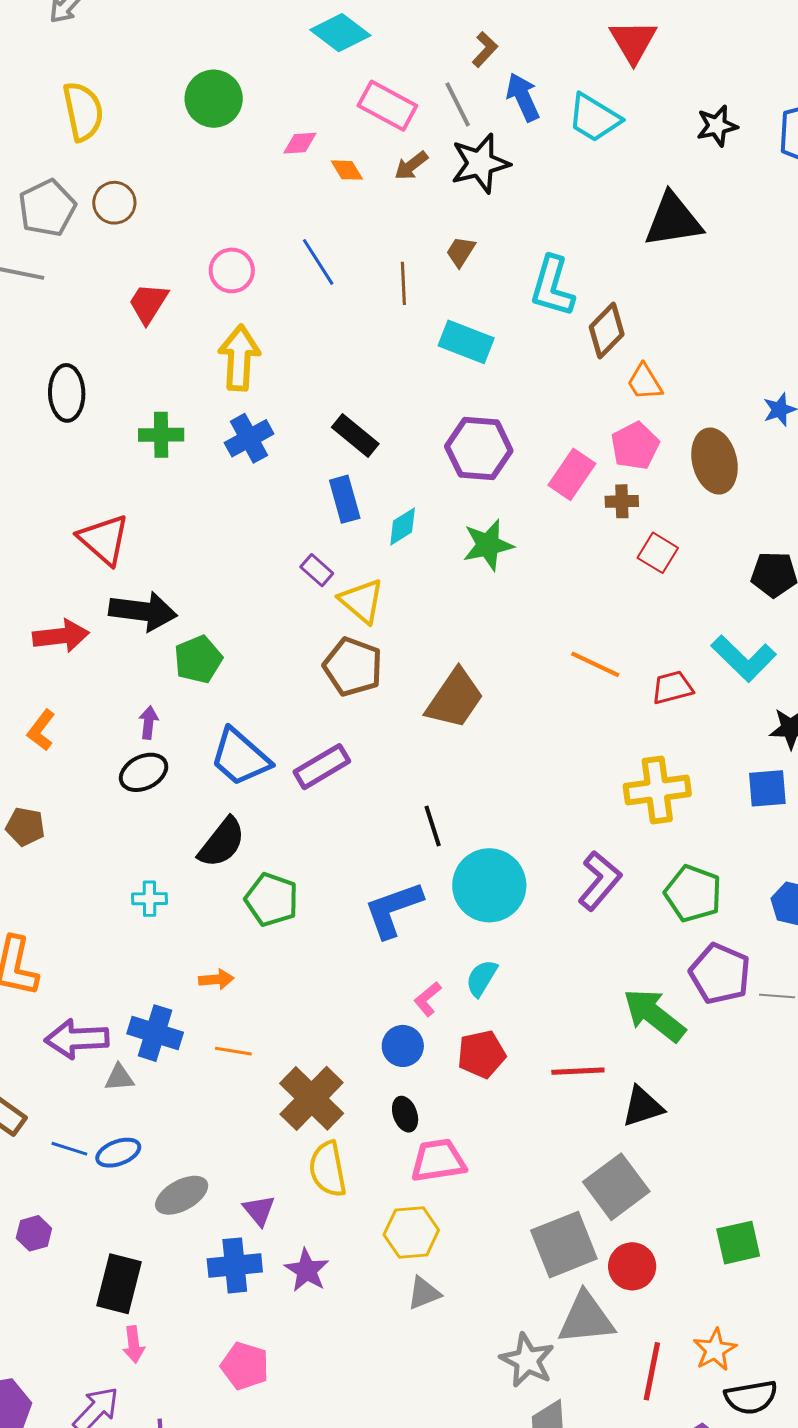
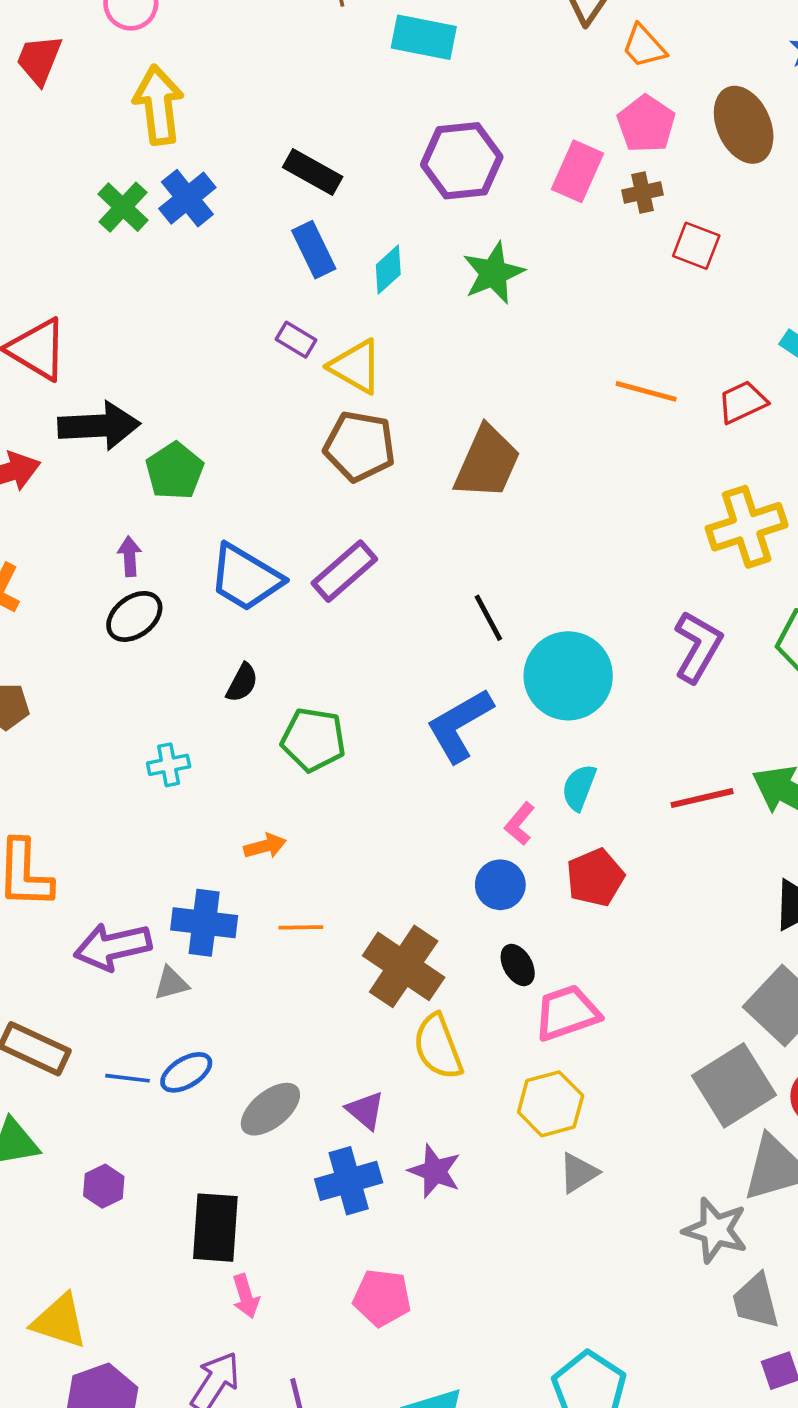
green cross: (161, 435) -> (123, 207), moved, turned -36
black semicircle: (222, 843) -> (242, 683), size x0.6
red line: (578, 1071) -> (702, 798), moved

